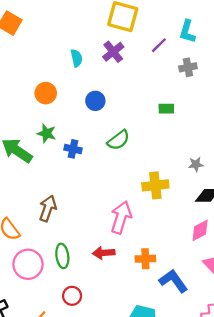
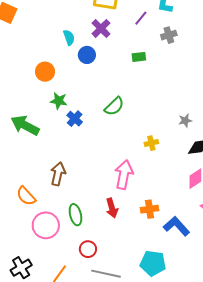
blue circle: (95, 101) -> (87, 55), moved
green rectangle: (166, 109) -> (139, 57), moved
green star: (46, 133) -> (59, 101), moved
blue cross: (73, 149) -> (75, 119), turned 35
yellow cross: (155, 185) -> (151, 143), size x0.6
red arrow: (104, 253) -> (112, 208), turned -96

